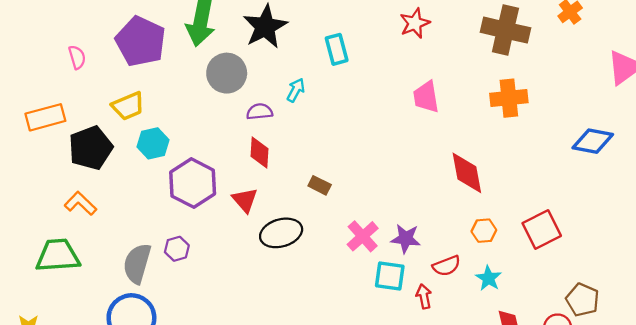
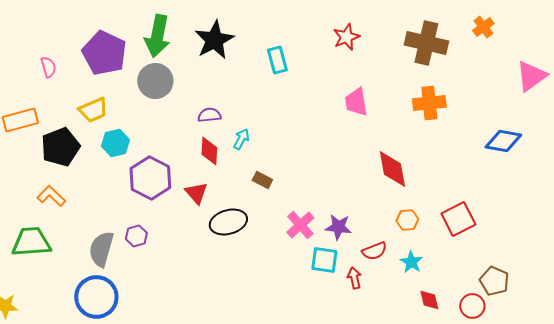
gray circle: (227, 73) -> (155, 81), moved
cyan arrow: (296, 90) -> (241, 139), moved

